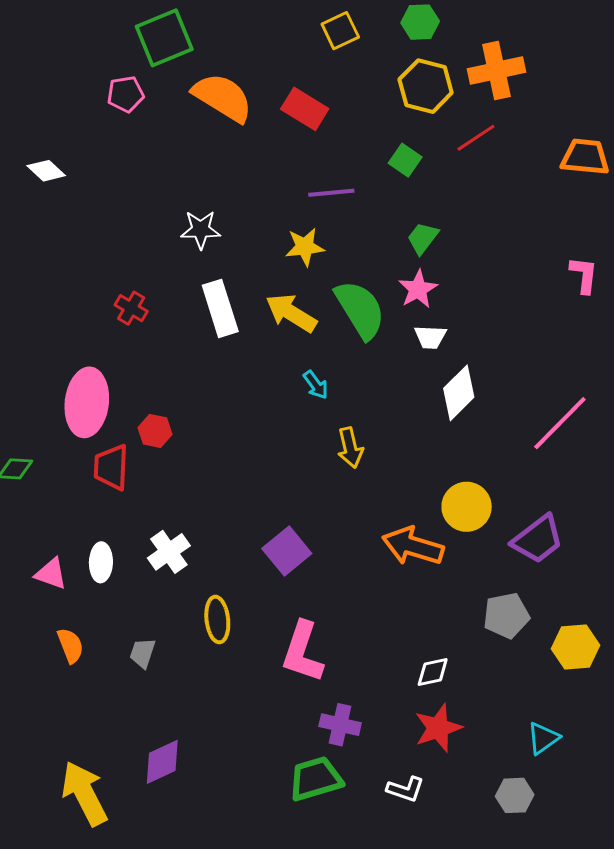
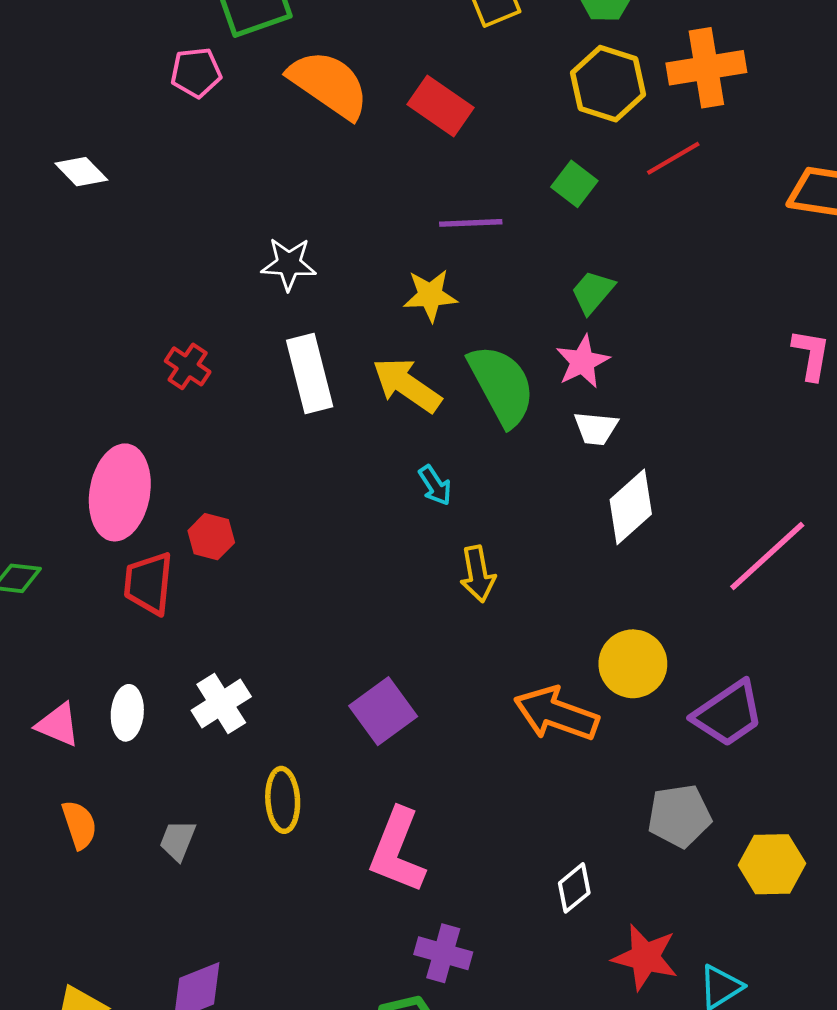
white diamond: (433, 672) -> (574, 888), turned -30
red star: (438, 728) -> (645, 957), moved, turned 30

